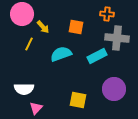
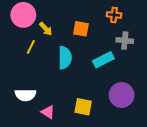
gray cross: (117, 38) -> (125, 41), size x0.7
cyan semicircle: (61, 54) -> (65, 58), turned 110
pink triangle: (36, 108) -> (48, 112), moved, turned -40

